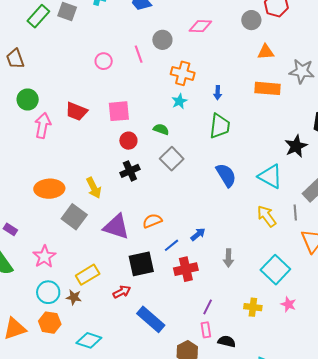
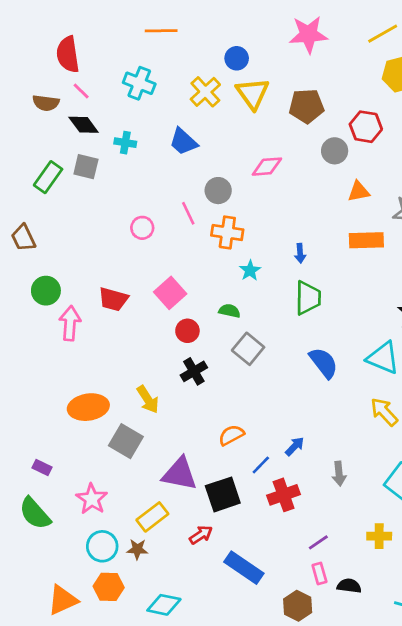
orange cross: (183, 73) -> (227, 232), moved
pink square: (119, 111) -> (170, 293), turned -30
purple triangle: (116, 227) -> (180, 474), moved
purple line: (208, 307) -> (318, 542), turned 35

